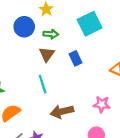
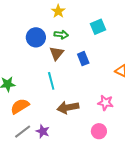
cyan square: (90, 24) -> (98, 27), size x0.7
blue circle: (24, 27) -> (36, 37), moved

